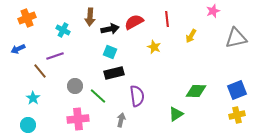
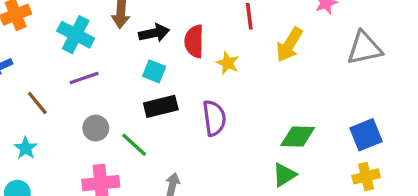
red semicircle: (134, 22) -> (194, 41), moved, turned -60
cyan cross: (63, 30) -> (76, 35), size x1.5
yellow arrow: (191, 36) -> (289, 45), size x1.5
purple line: (55, 56) -> (84, 78), moved
purple semicircle: (137, 96) -> (214, 118), moved
green triangle: (176, 114) -> (284, 175), moved

